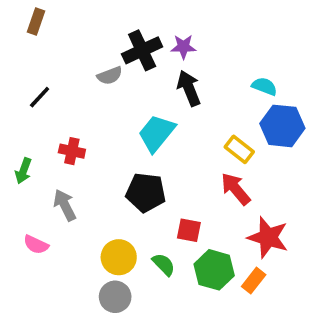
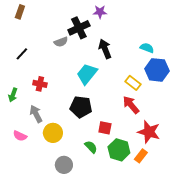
purple star: (183, 47) -> (100, 12), moved
yellow circle: (119, 257) -> (53, 133), moved

